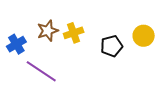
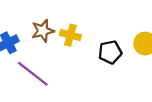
yellow cross: (74, 33) -> (70, 35), turned 30

